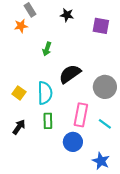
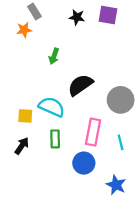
purple square: (101, 26) -> (108, 15), moved
yellow square: (19, 93) -> (25, 116), moved, turned -32
cyan semicircle: (45, 93) -> (52, 107), turned -65
cyan line: (105, 124) -> (121, 142), turned 40

